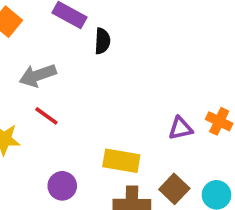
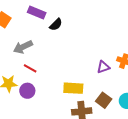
black semicircle: (102, 41) -> (56, 25), turned 48
purple circle: (62, 186) -> (27, 91), moved

